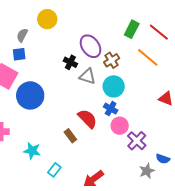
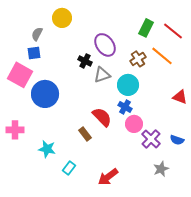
brown cross: (112, 60) -> (138, 59), moved
gray triangle: (87, 76) -> (102, 75), turned -36
blue semicircle: (163, 159) -> (177, 140), moved

